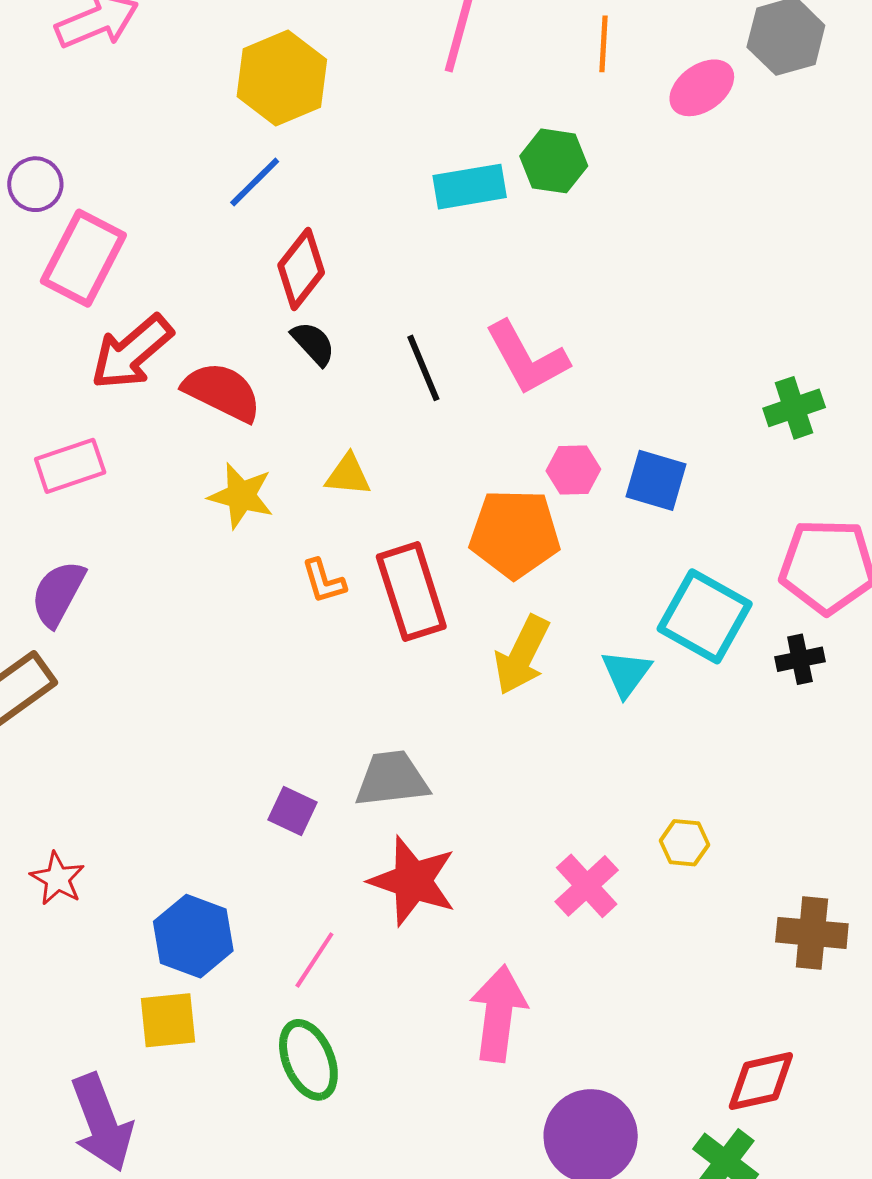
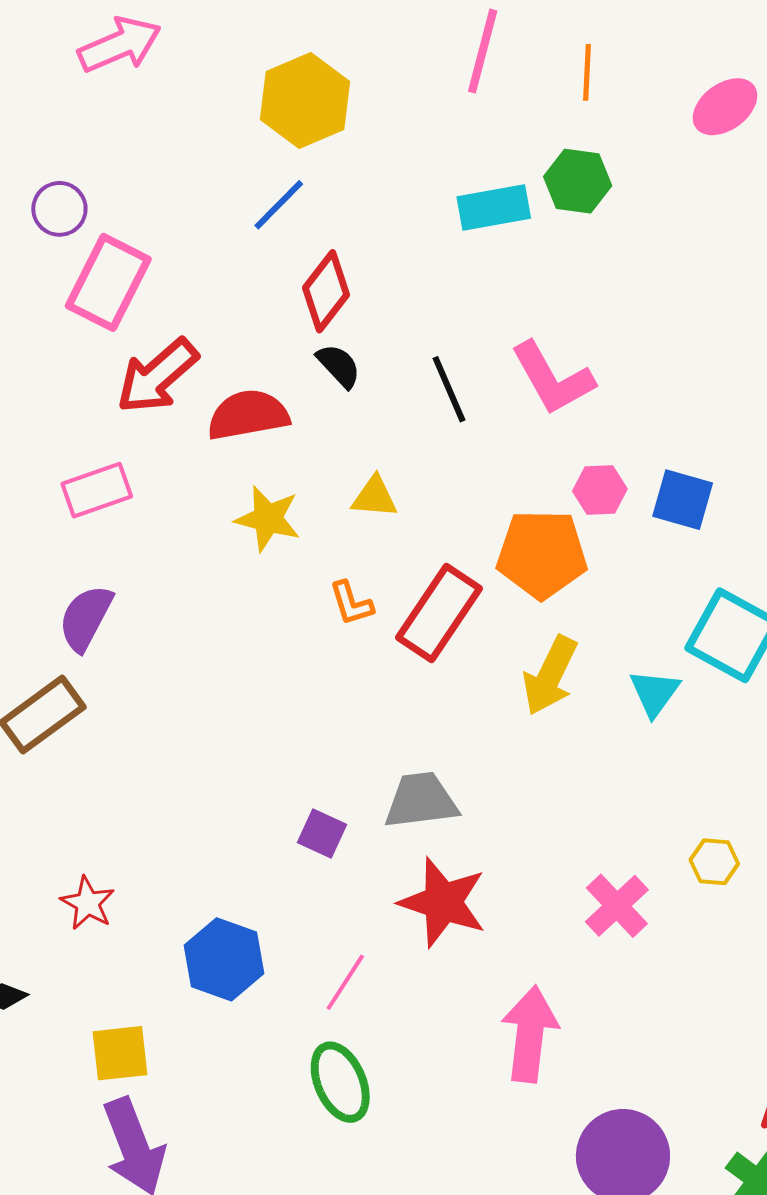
orange line: (603, 44) -> (587, 72), moved
red semicircle: (222, 392) -> (248, 415), turned -36
red rectangle: (411, 592) -> (439, 613), turned 52
yellow square: (168, 1020) -> (120, 1053), moved

